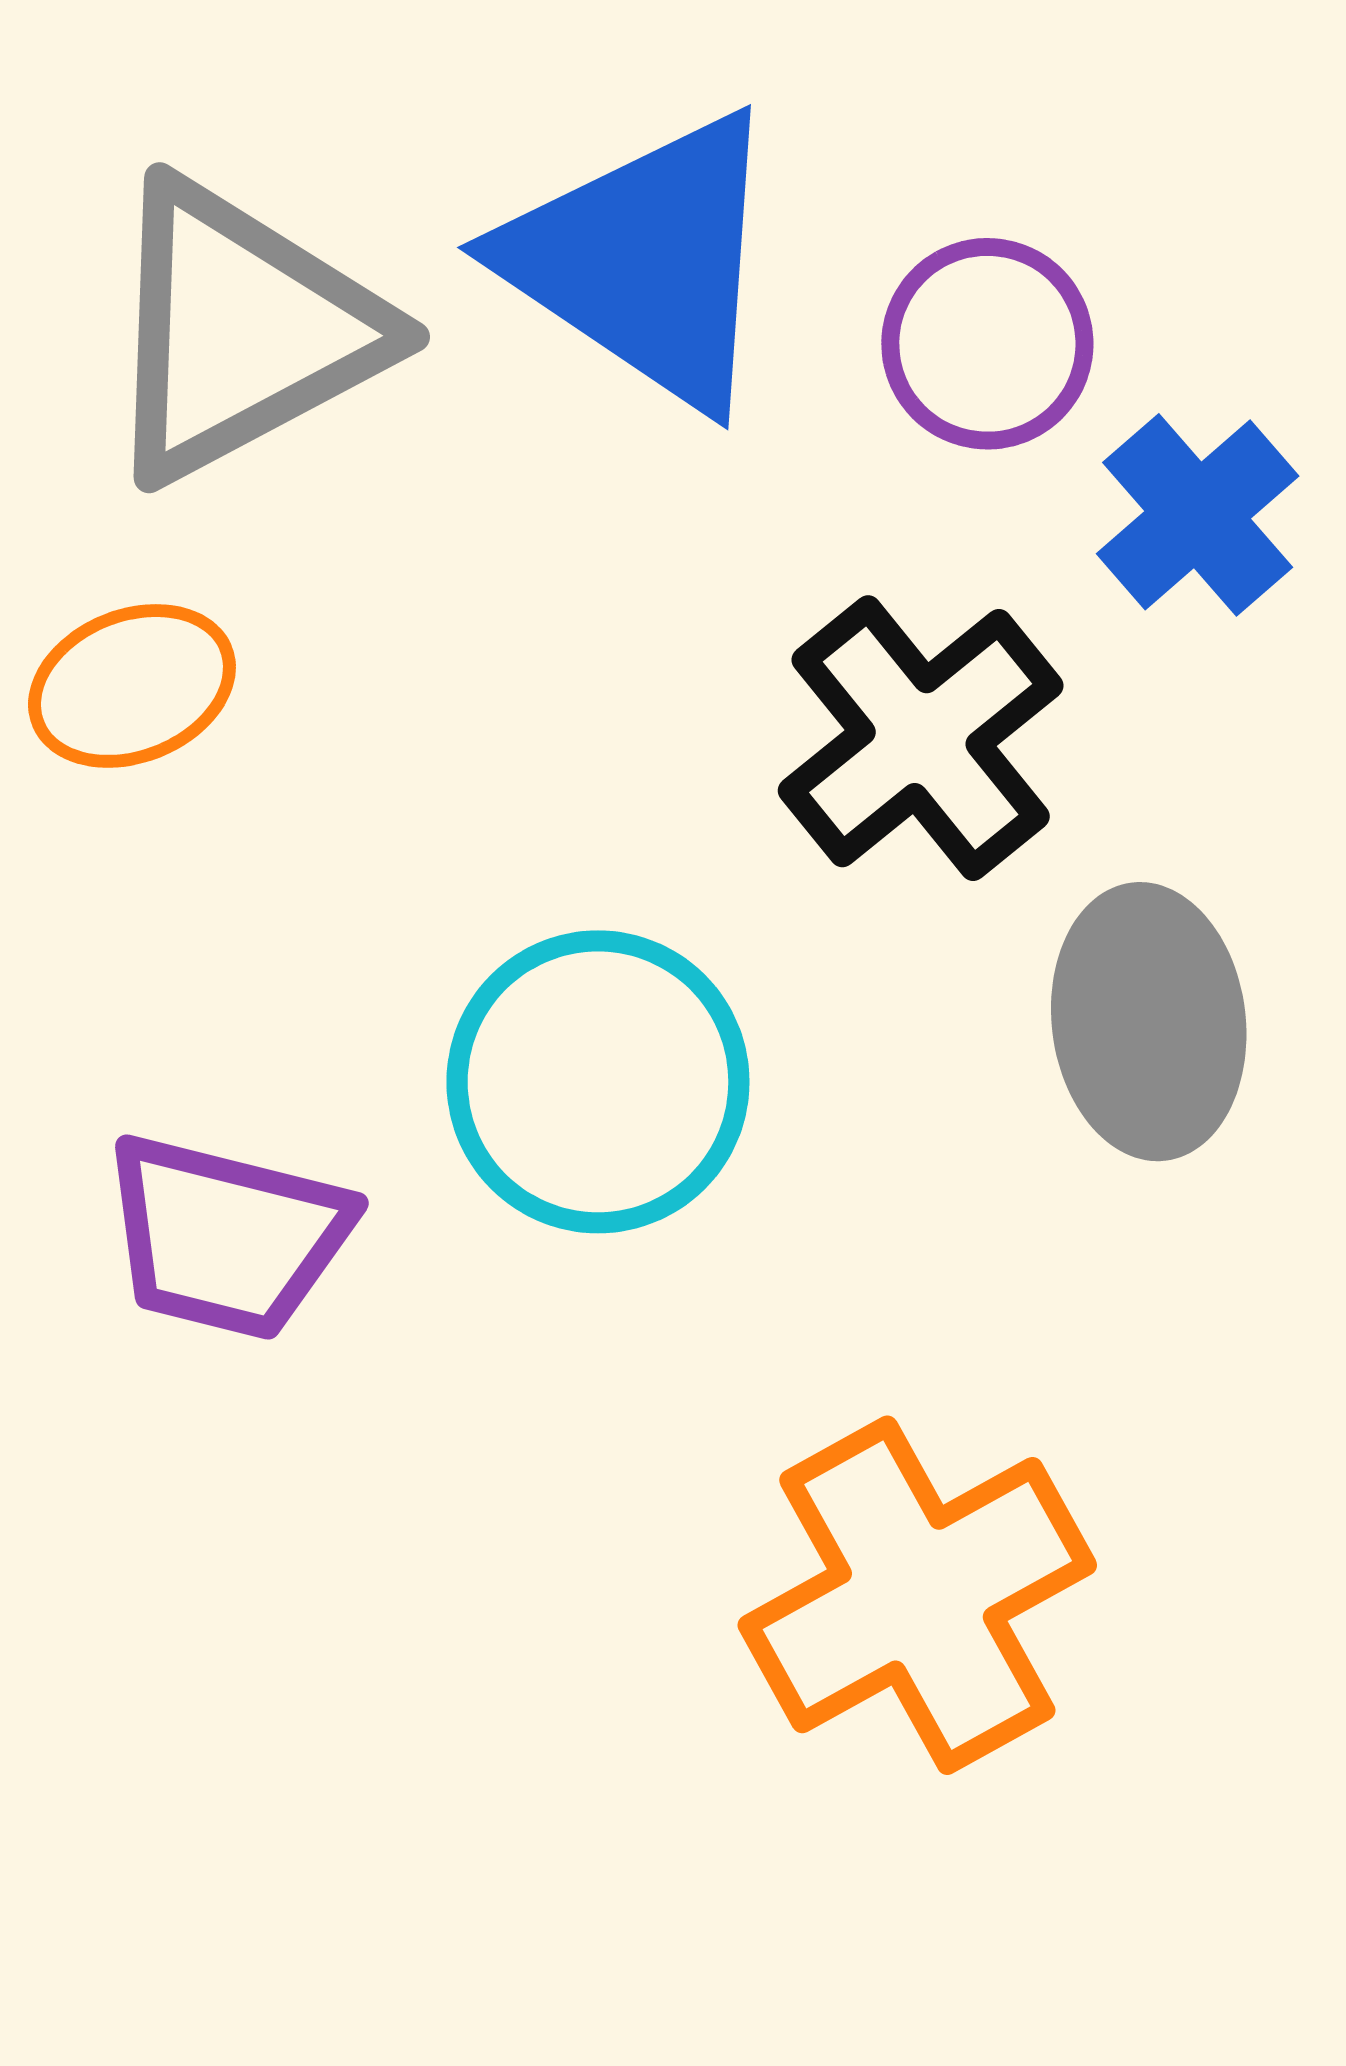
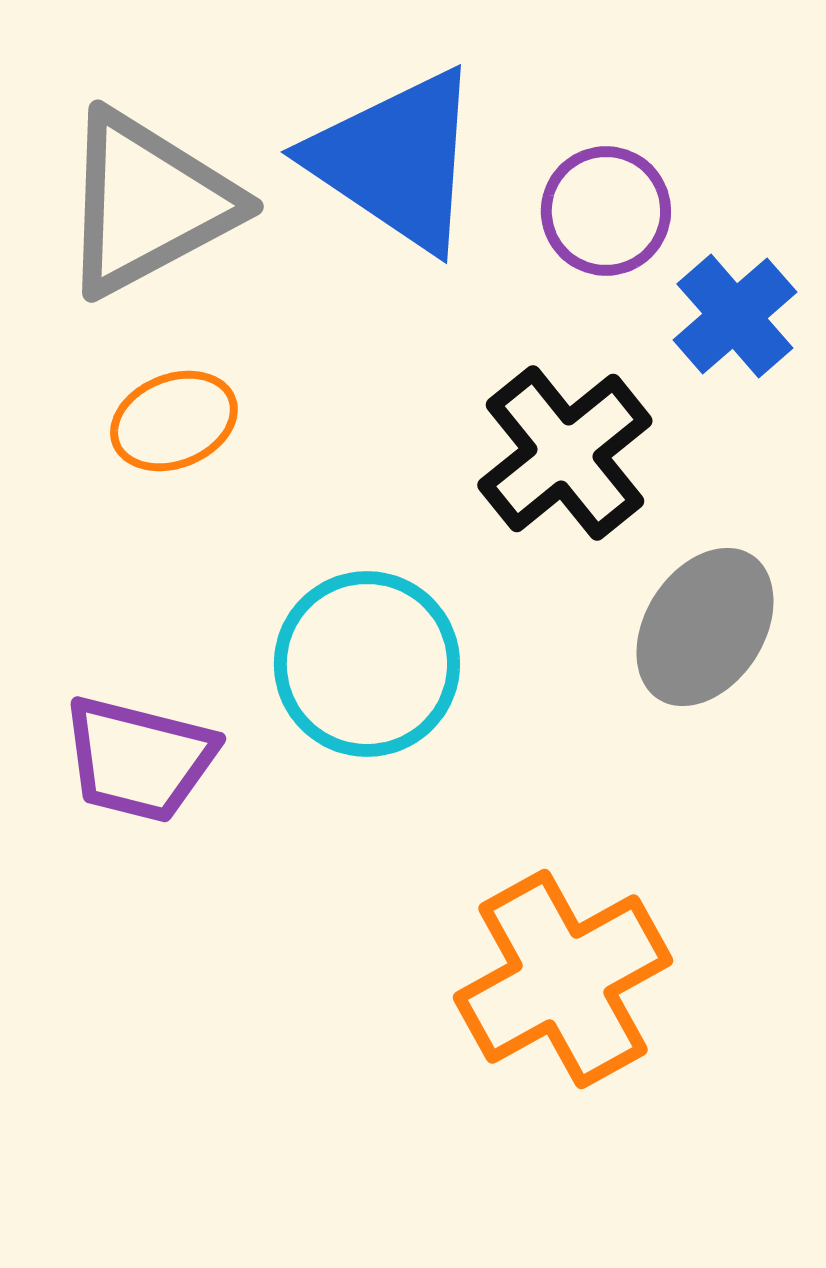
orange ellipse: (132, 686) -> (174, 421), moved
gray ellipse: (1149, 1022) -> (705, 627), turned 40

